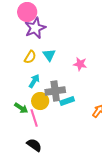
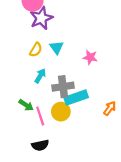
yellow circle: (40, 101) -> (61, 112), moved
cyan rectangle: (67, 101) -> (76, 97), size x1.5
black semicircle: (34, 145) -> (40, 145), turned 133

